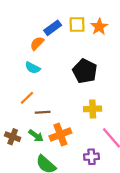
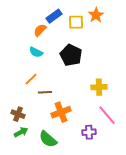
yellow square: (77, 24) -> (76, 22), moved
black pentagon: (85, 71) -> (71, 55), moved
yellow cross: (93, 109) -> (99, 87), moved
green arrow: (36, 136) -> (21, 132), moved, turned -64

